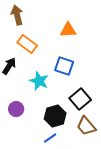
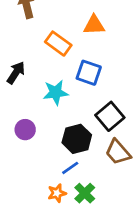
orange rectangle: (27, 44) -> (58, 44), moved
cyan star: (39, 81) -> (56, 93), turned -30

